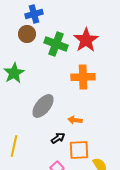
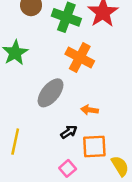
orange cross: (83, 77) -> (80, 58), moved, turned 30

